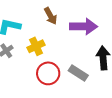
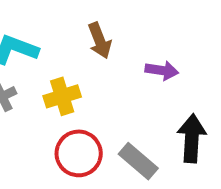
purple arrow: (84, 26) -> (162, 70), size x0.6

